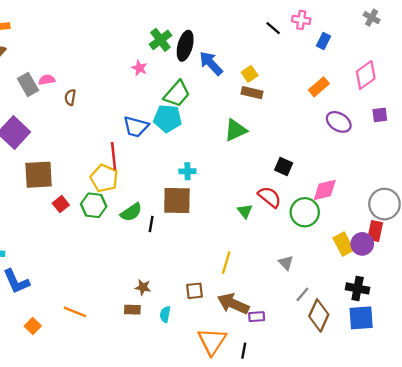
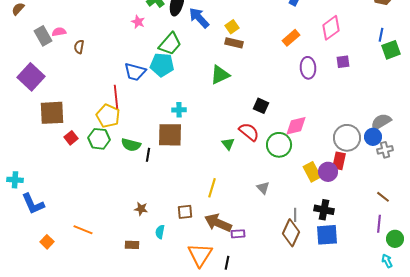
purple ellipse: (339, 122) -> (308, 68), turned 55
green semicircle: (131, 212) -> (131, 145), turned 48
gray line: (302, 294) -> (295, 215), moved, turned -40
brown rectangle: (132, 310) -> (132, 245), moved

